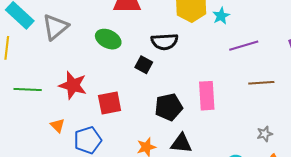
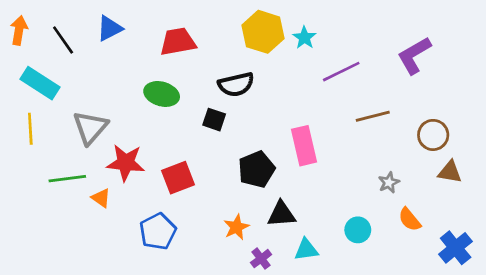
gray triangle: (55, 27) -> (90, 127), moved
orange triangle: (58, 125) -> (101, 198), moved

